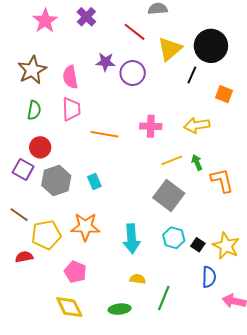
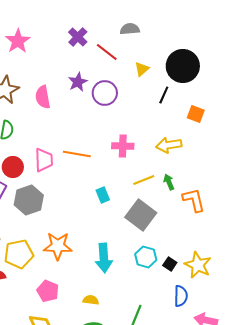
purple cross: (86, 17) -> (78, 37), moved
yellow triangle: (170, 49) -> (142, 69), size x0.6
purple star: (105, 62) -> (78, 82), turned -30
pink trapezoid: (71, 109) -> (44, 160), moved
cyan rectangle: (94, 181) -> (103, 195), moved
yellow semicircle: (138, 279) -> (91, 300), moved

